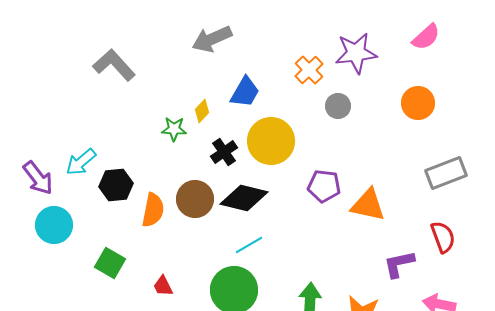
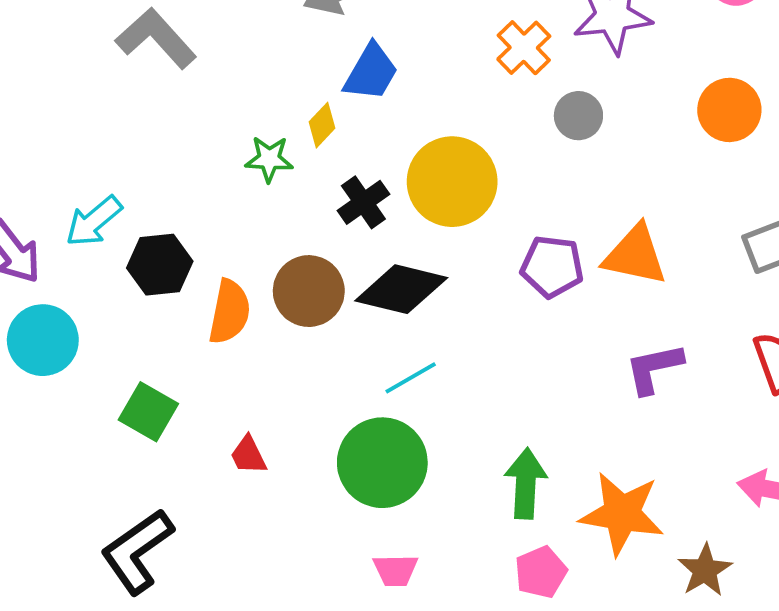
blue trapezoid: (245, 92) -> (371, 72), moved
orange triangle: (368, 205) -> (635, 255), moved
purple L-shape: (399, 264) -> (654, 368), moved

